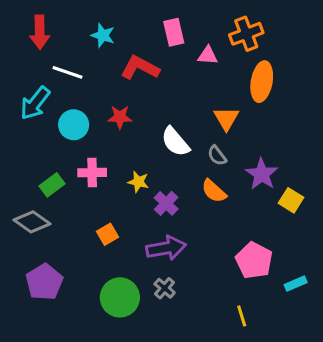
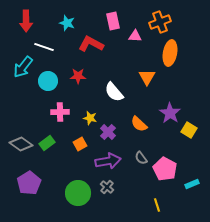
gray semicircle: (217, 156) -> (141, 158), moved
green rectangle: (52, 185) -> (47, 143), moved
orange square: (108, 234) -> (80, 144), moved

